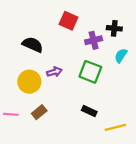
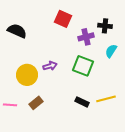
black semicircle: (33, 45) -> (17, 31), moved
yellow line: (115, 127) -> (106, 99), moved

